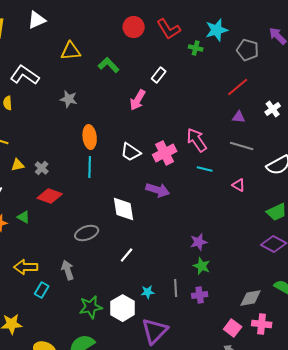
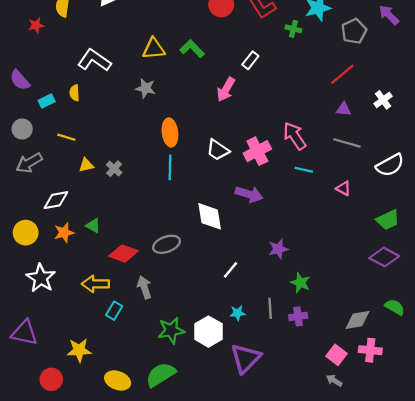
gray pentagon: (248, 50) -> (354, 31), turned 30
yellow triangle: (71, 51) -> (154, 49), moved
red diamond: (50, 196) -> (123, 254), moved
purple star: (199, 242) -> (278, 249), moved
white line: (127, 255) -> (231, 270), moved

